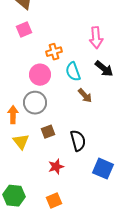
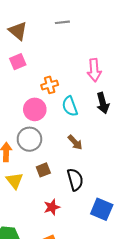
black arrow: (104, 69) -> (103, 103), turned 36
brown arrow: (85, 96) -> (75, 142), moved

